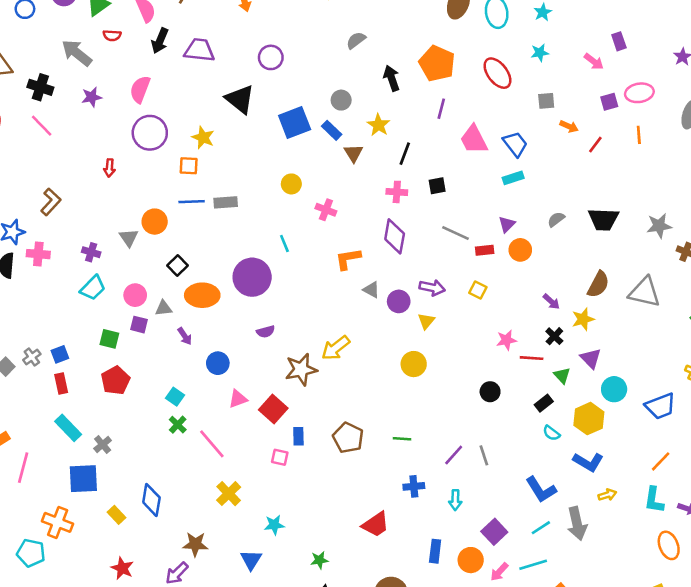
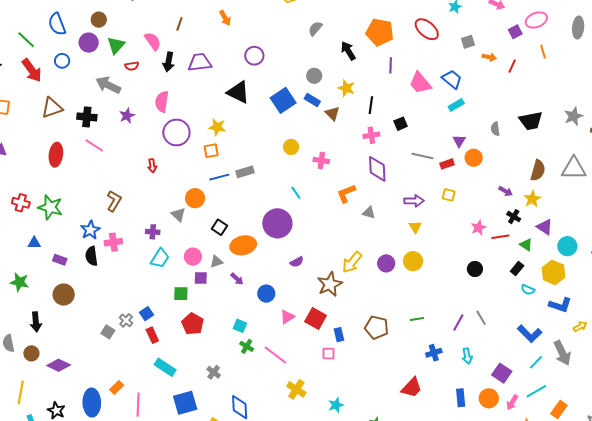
gray semicircle: (556, 219) -> (495, 129), turned -48
purple circle: (399, 301) -> (386, 263), moved
gray cross: (103, 445) -> (214, 372), moved

